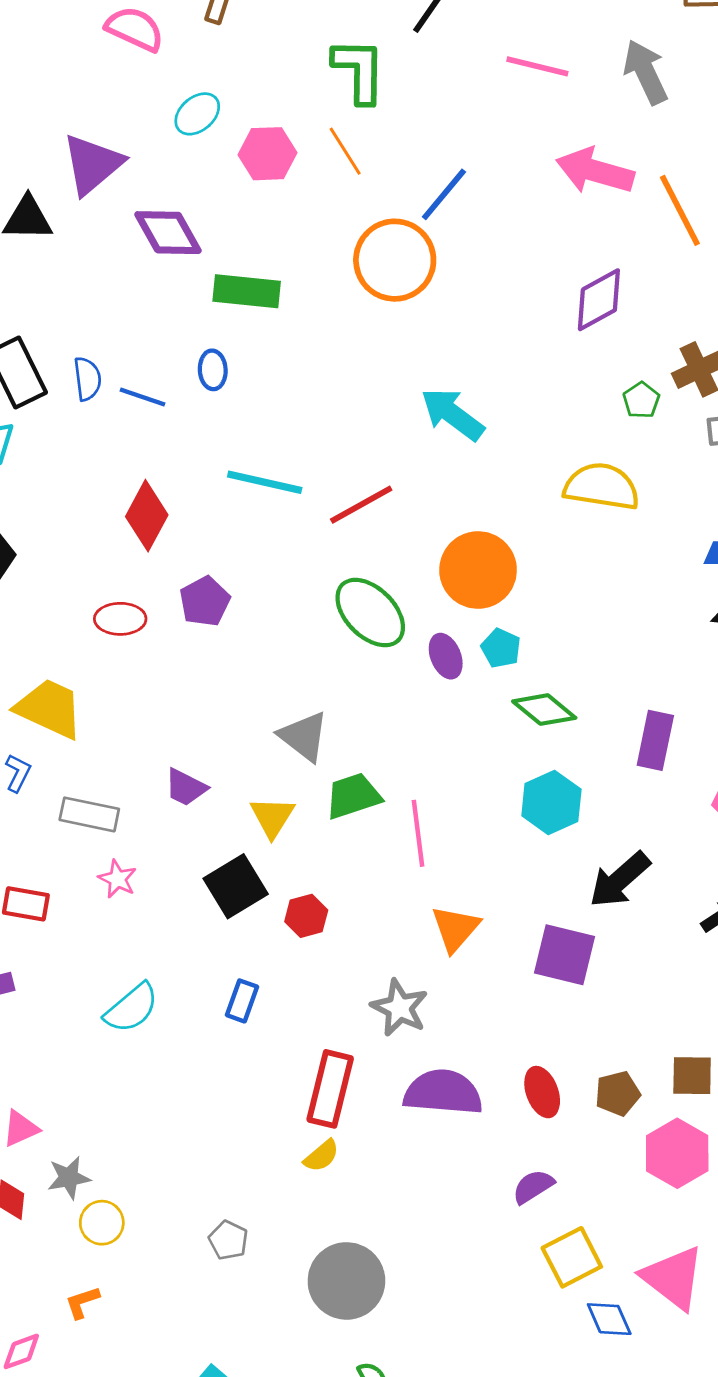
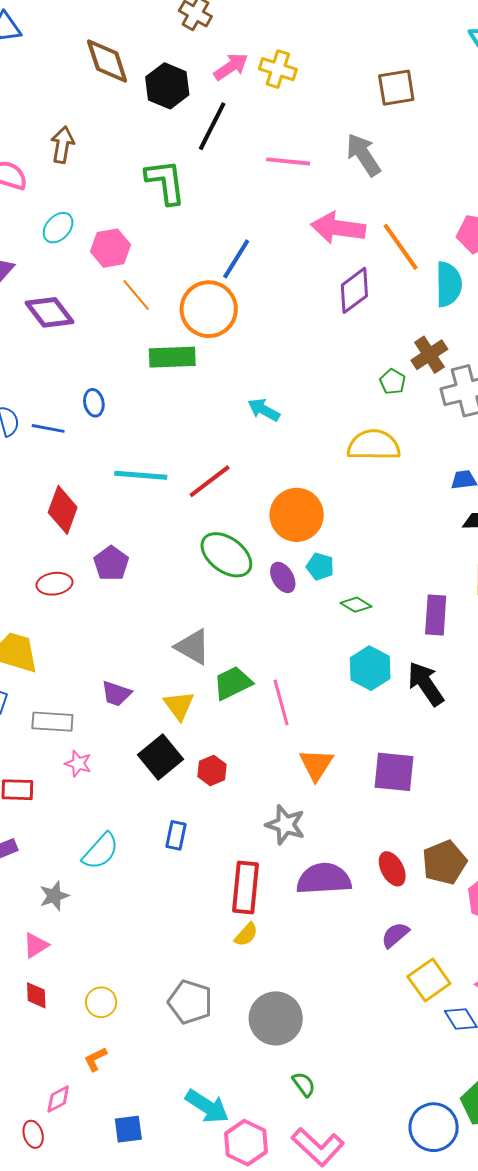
orange line: (345, 151) -> (136, 295), moved
green rectangle: (247, 291) -> (172, 357), moved
purple diamond: (599, 300) -> (354, 290), moved
cyan arrow: (453, 414) -> (264, 410), size x0.7
green diamond: (544, 710) -> (356, 605), size x0.7
black arrow: (620, 880) -> (426, 684), moved, turned 105
brown pentagon: (618, 1093) -> (444, 862), size x1.4
gray star: (69, 1178) -> (54, 896), moved
gray pentagon: (228, 1240) -> (190, 1002), size x1.6

